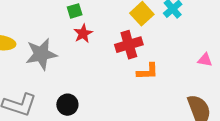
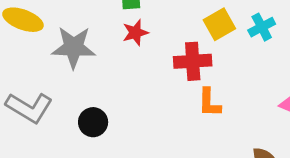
orange L-shape: (148, 71) -> (209, 103), turned 80

